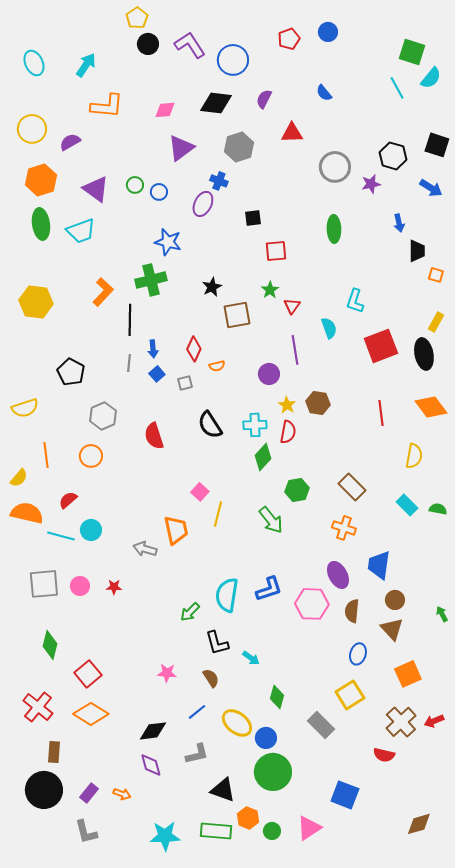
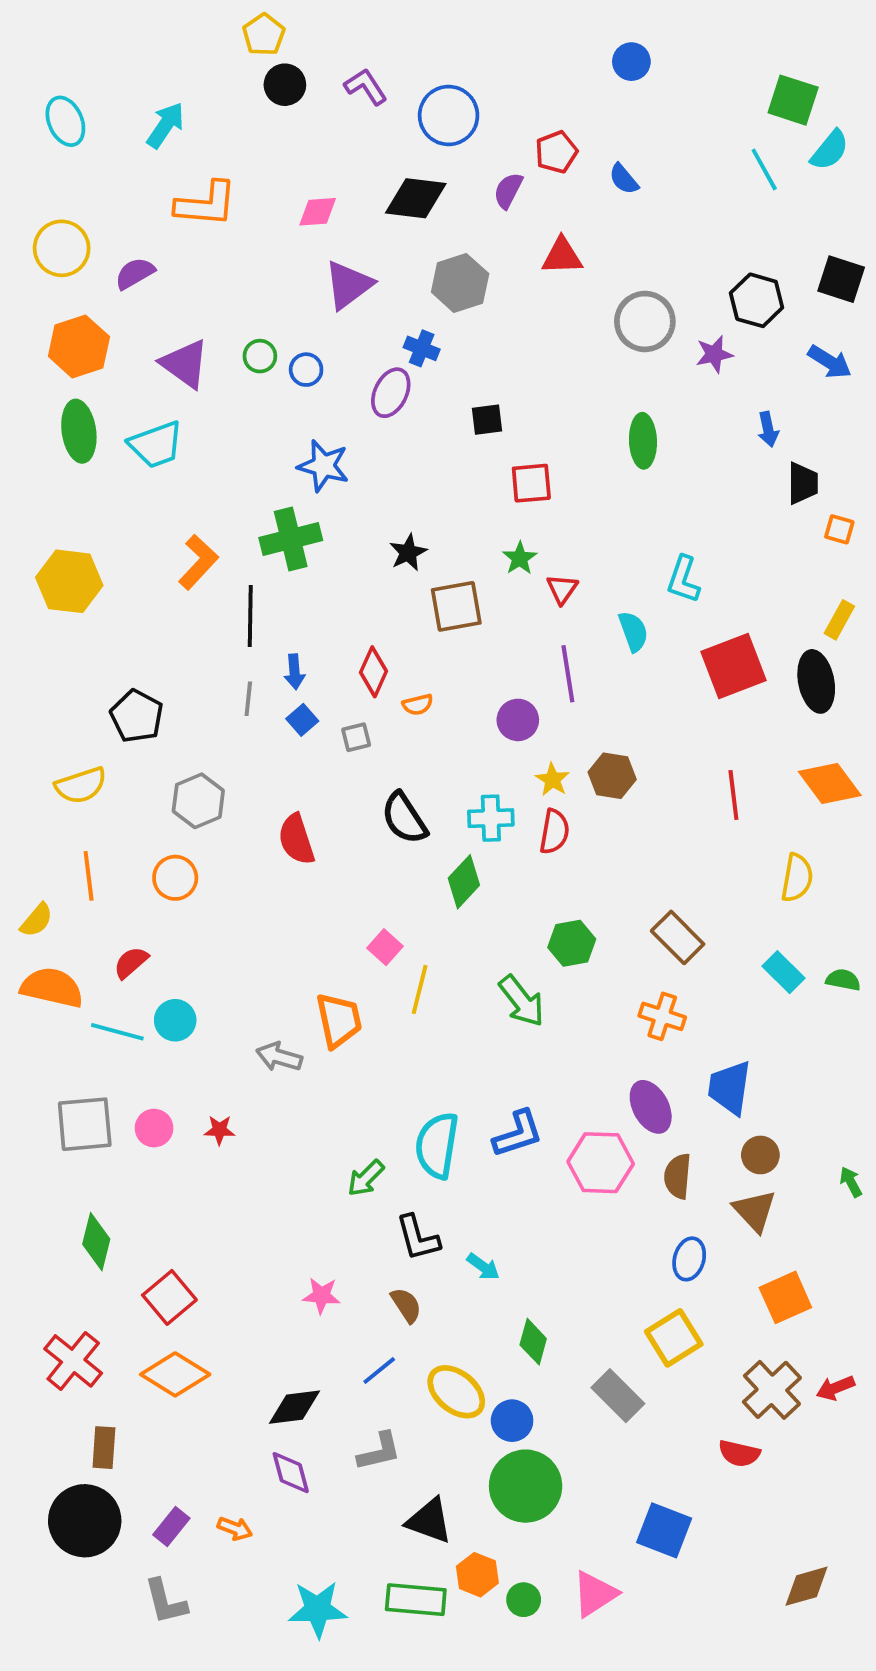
red pentagon: (289, 39) -> (556, 152), moved
purple L-shape: (190, 45) -> (366, 87), size x0.7
yellow semicircle: (25, 408) -> (81, 785), moved
green diamond: (263, 457) -> (464, 882), moved

